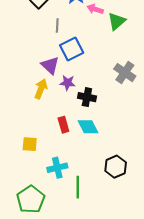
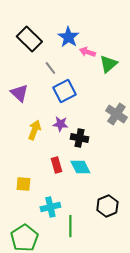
gray line: (57, 25) -> (50, 68), turned -40
purple triangle: (50, 65) -> (19, 93), moved

